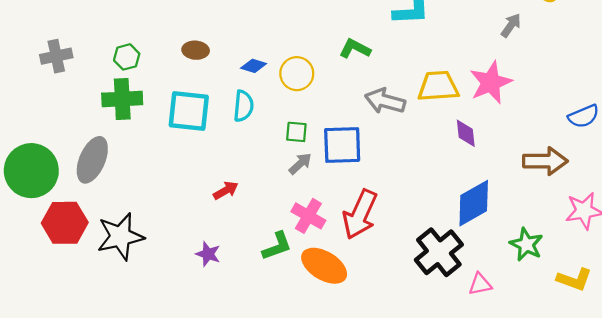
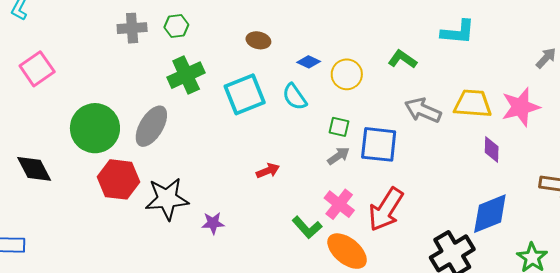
green hexagon: (127, 57) -> (176, 26), moved
green cross: (122, 99) -> (186, 75), turned -30
cyan semicircle: (243, 106) -> (295, 97), turned 132
cyan square: (189, 111) -> (245, 94), turned -36
green L-shape: (277, 246) -> (307, 227), turned 60
purple star: (208, 254) -> (213, 223), moved, turned -30

